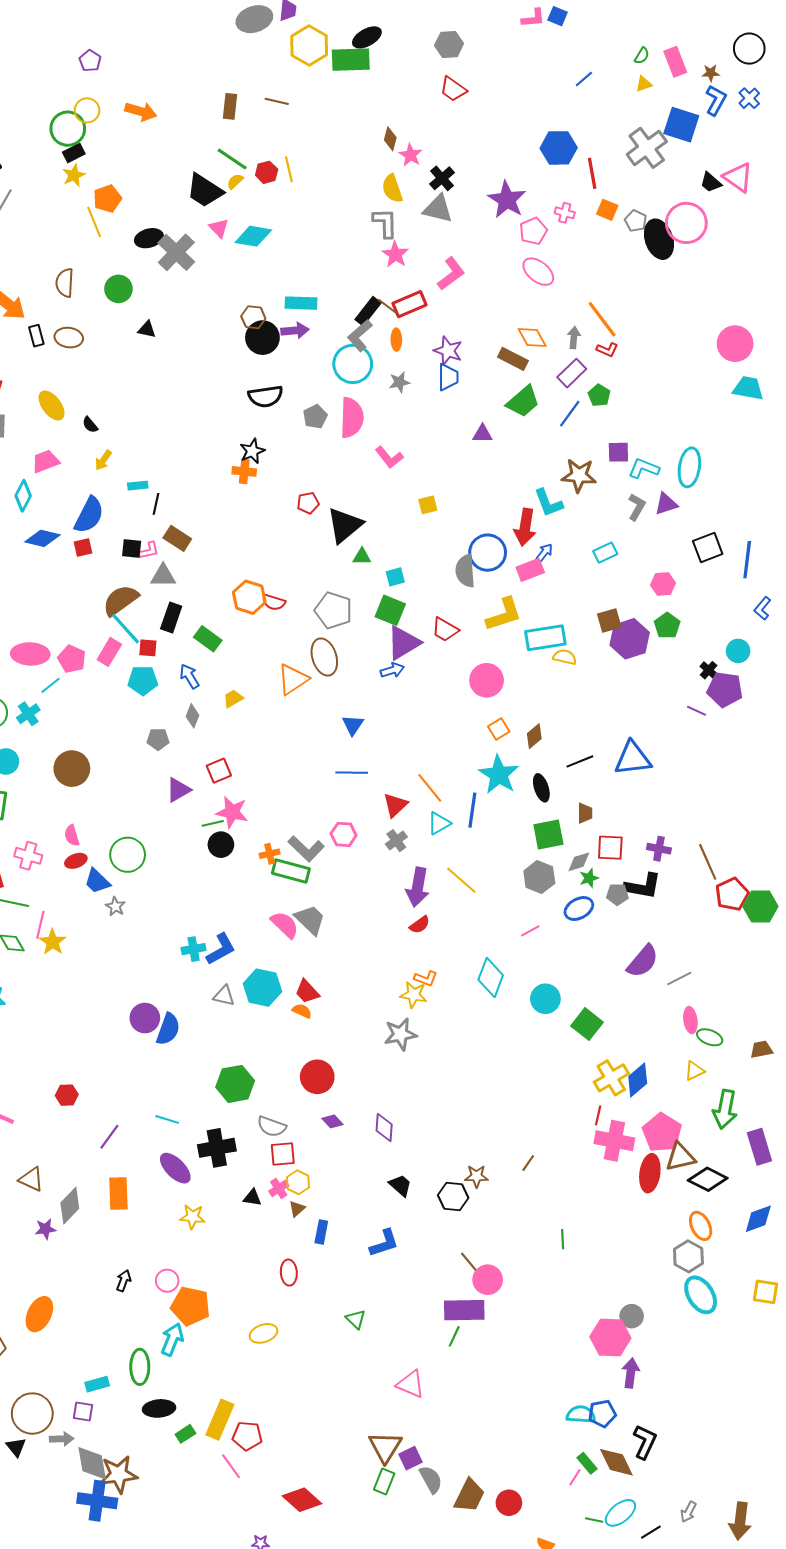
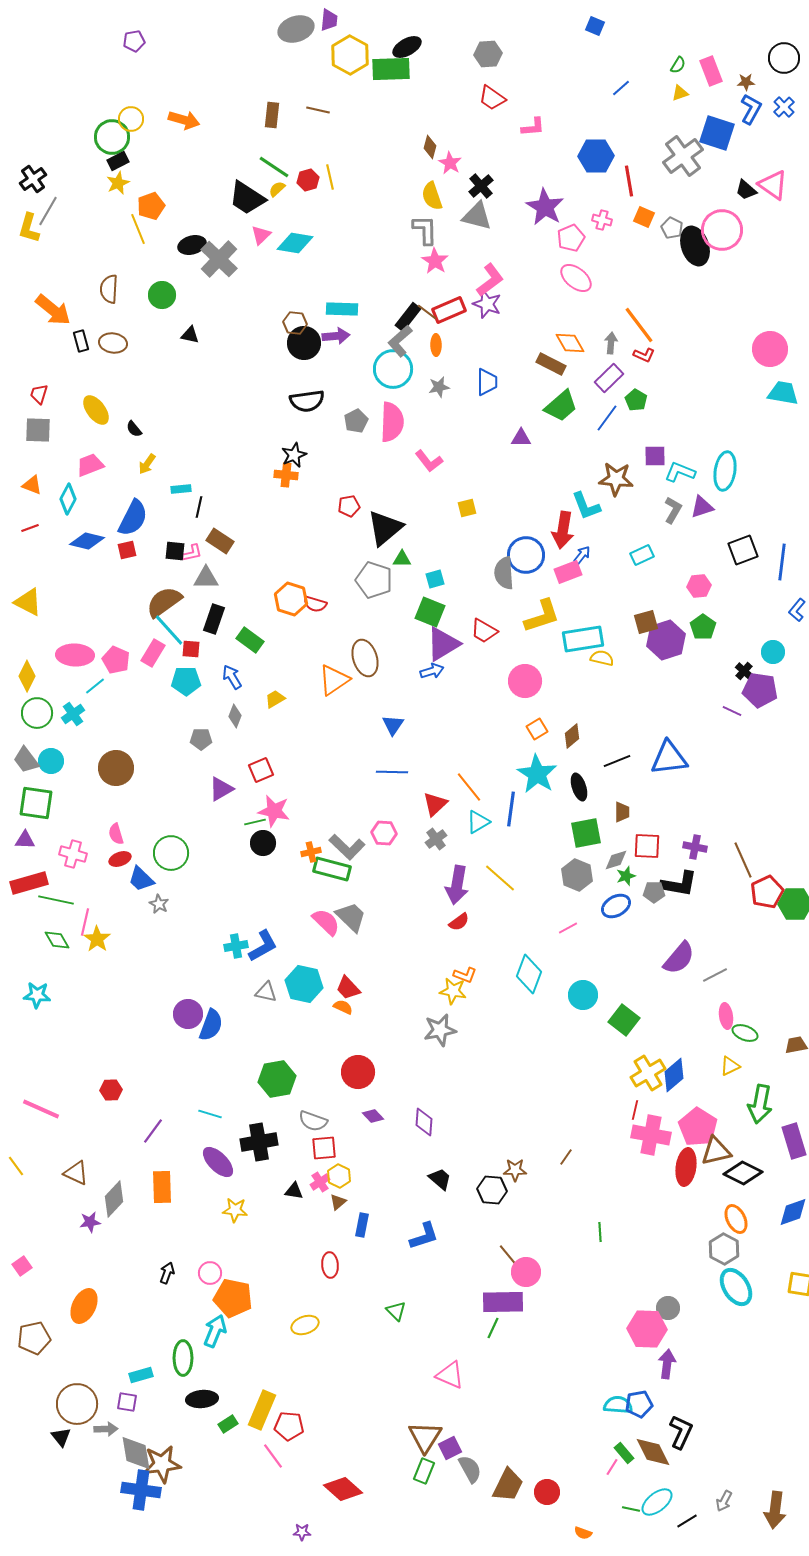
pink L-shape: (533, 18) -> (533, 127), moved
purple pentagon: (90, 61) -> (134, 41), moved, turned 30
pink triangle: (219, 228) -> (261, 235), turned 30
purple star: (448, 351) -> (487, 304), moved
gray pentagon: (333, 610) -> (374, 580), moved

